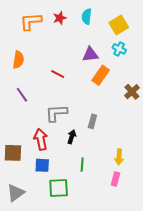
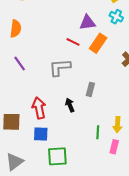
red line: (58, 74) -> (73, 42), moved
gray L-shape: (56, 113) -> (60, 67), moved
black arrow: (72, 137) -> (70, 105), turned -40
green line: (82, 165) -> (98, 132), moved

